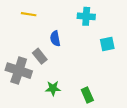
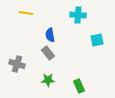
gray rectangle: (40, 56) -> (48, 53), moved
gray cross: (19, 71) -> (17, 64), size x0.7

